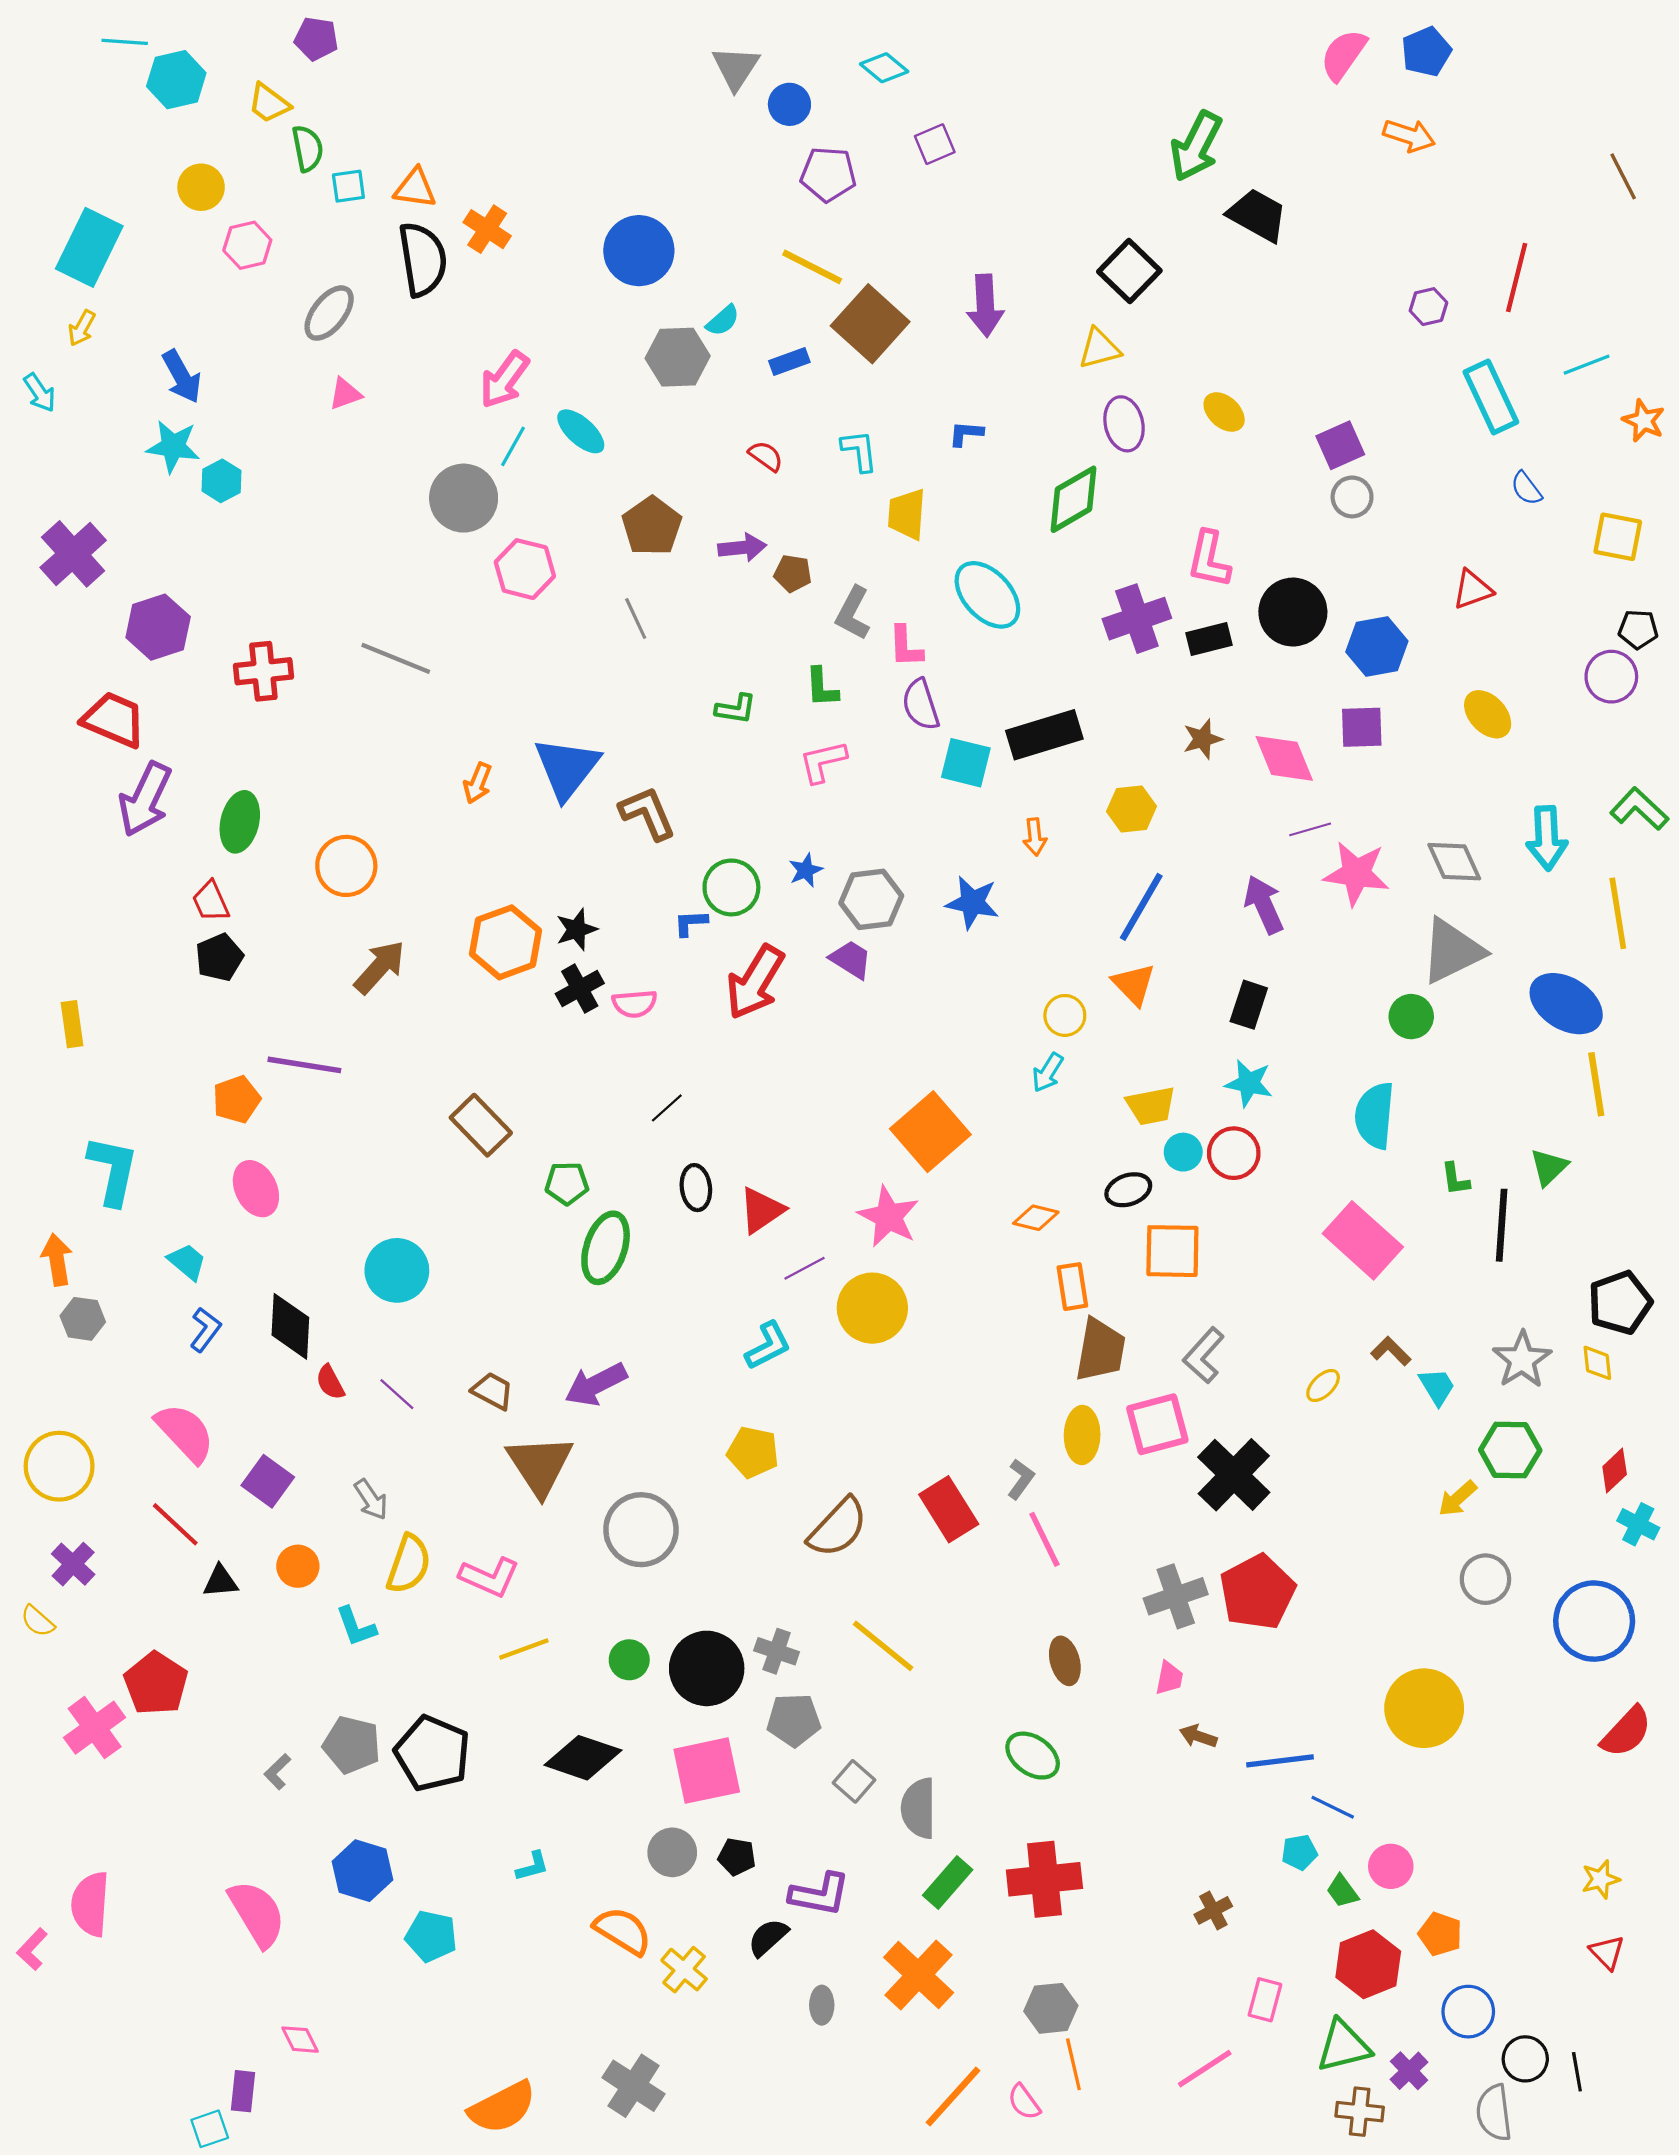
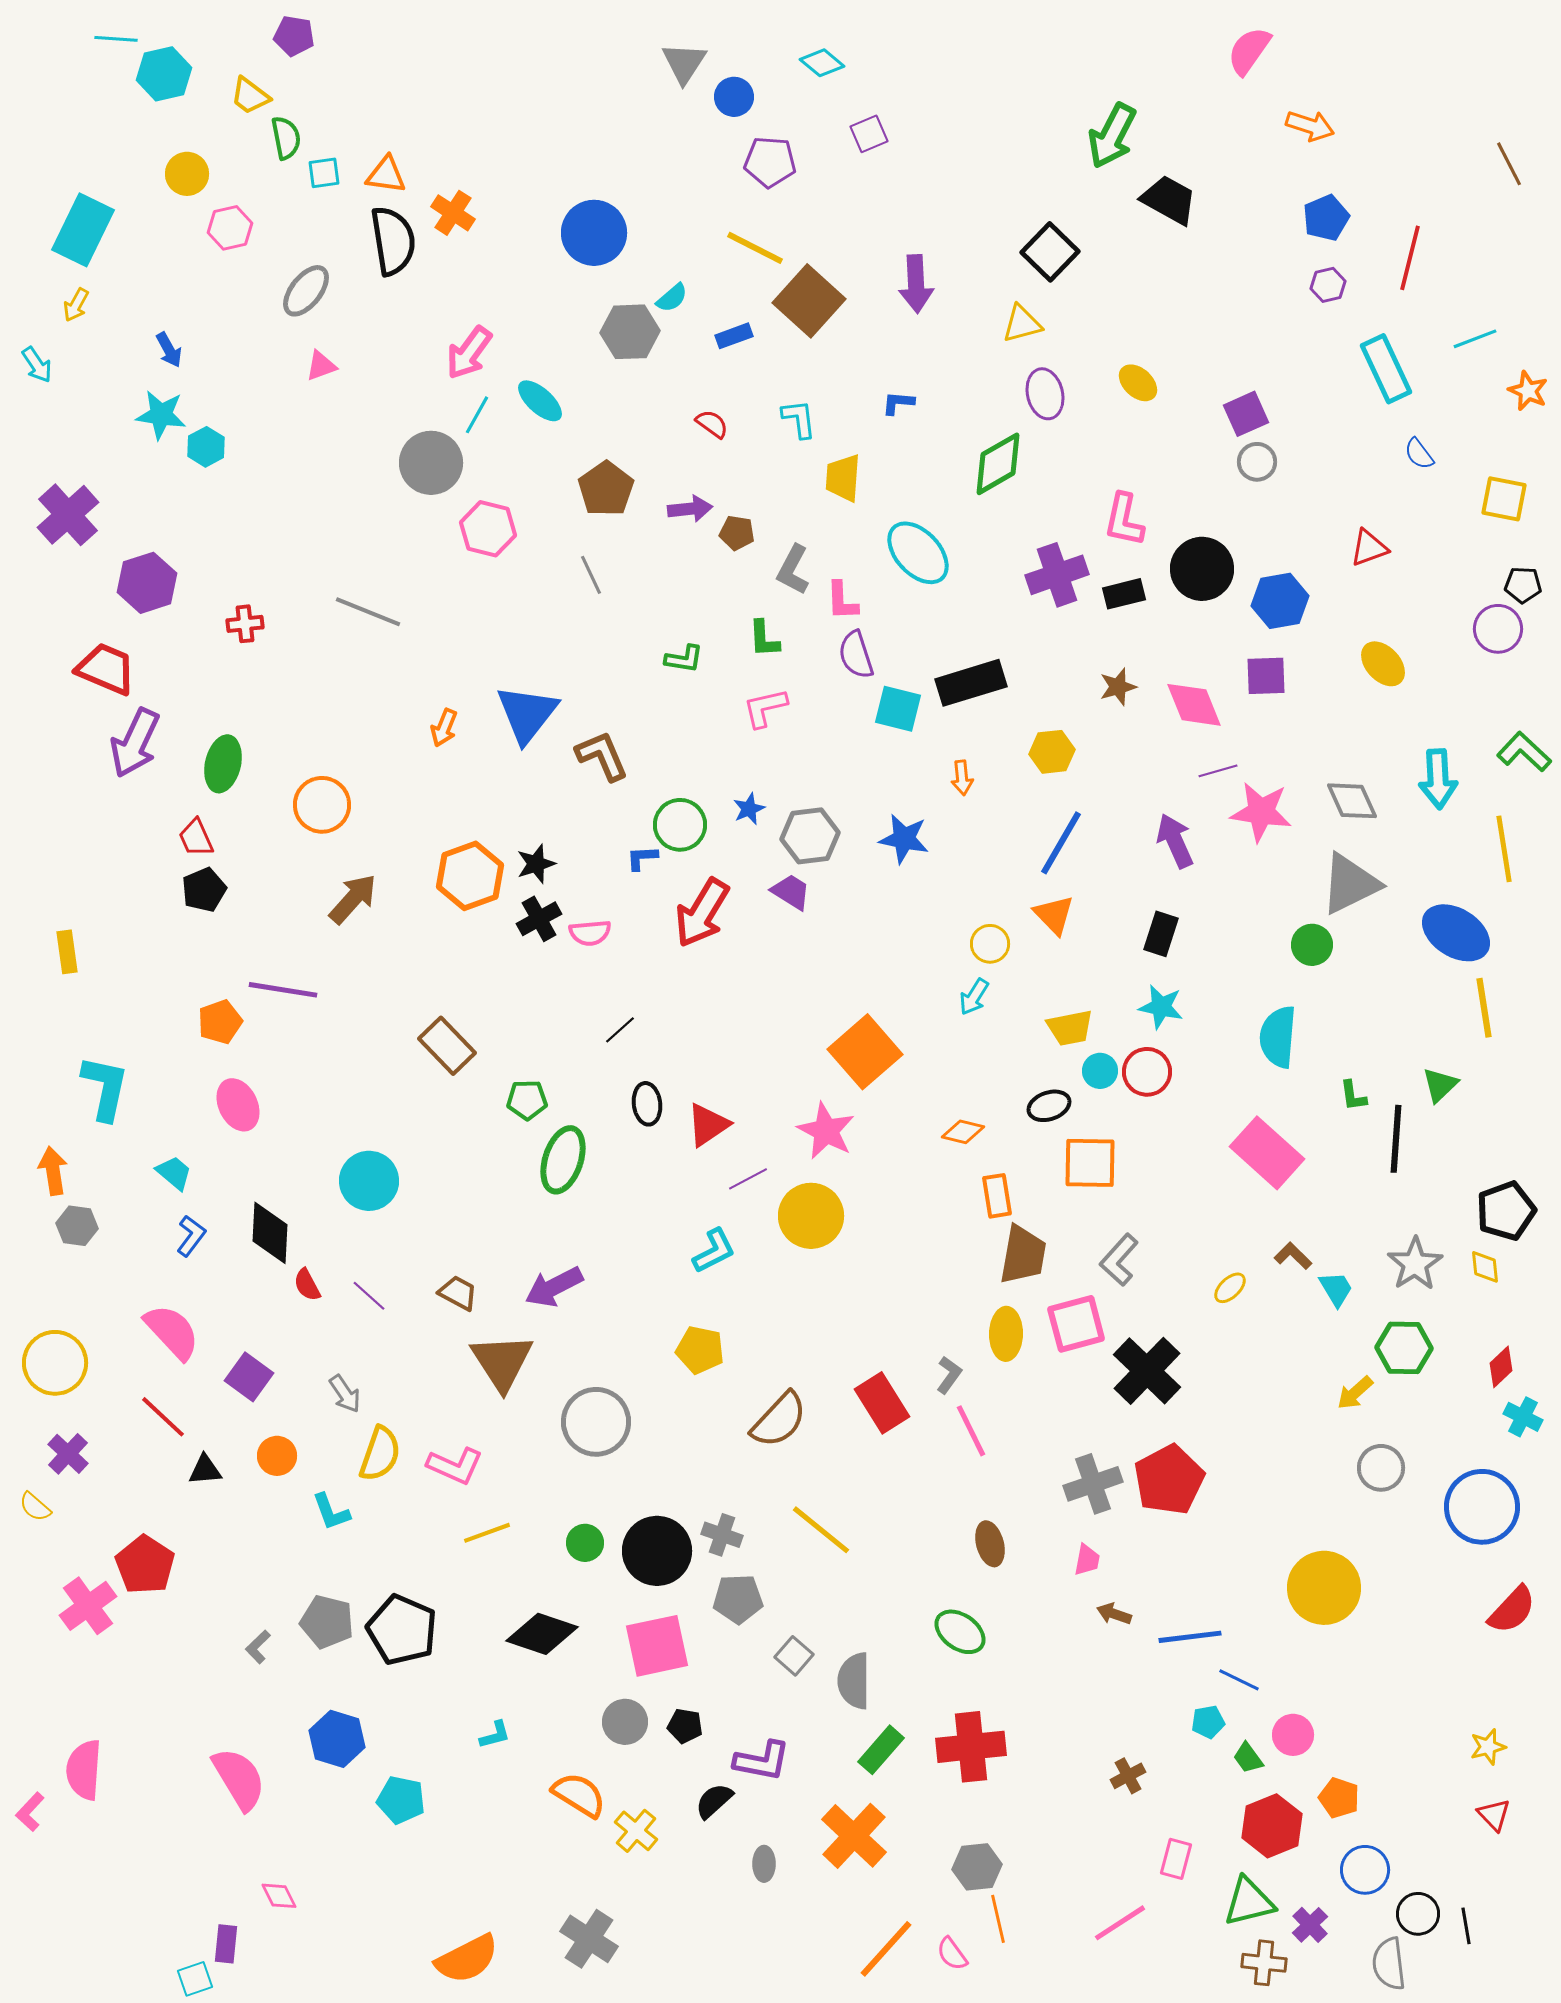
blue pentagon: (1426, 52) -> (1326, 218), moved
blue arrow: (182, 376) -> (169, 350), size x0.7
red cross: (263, 671) -> (245, 624), size x0.7

